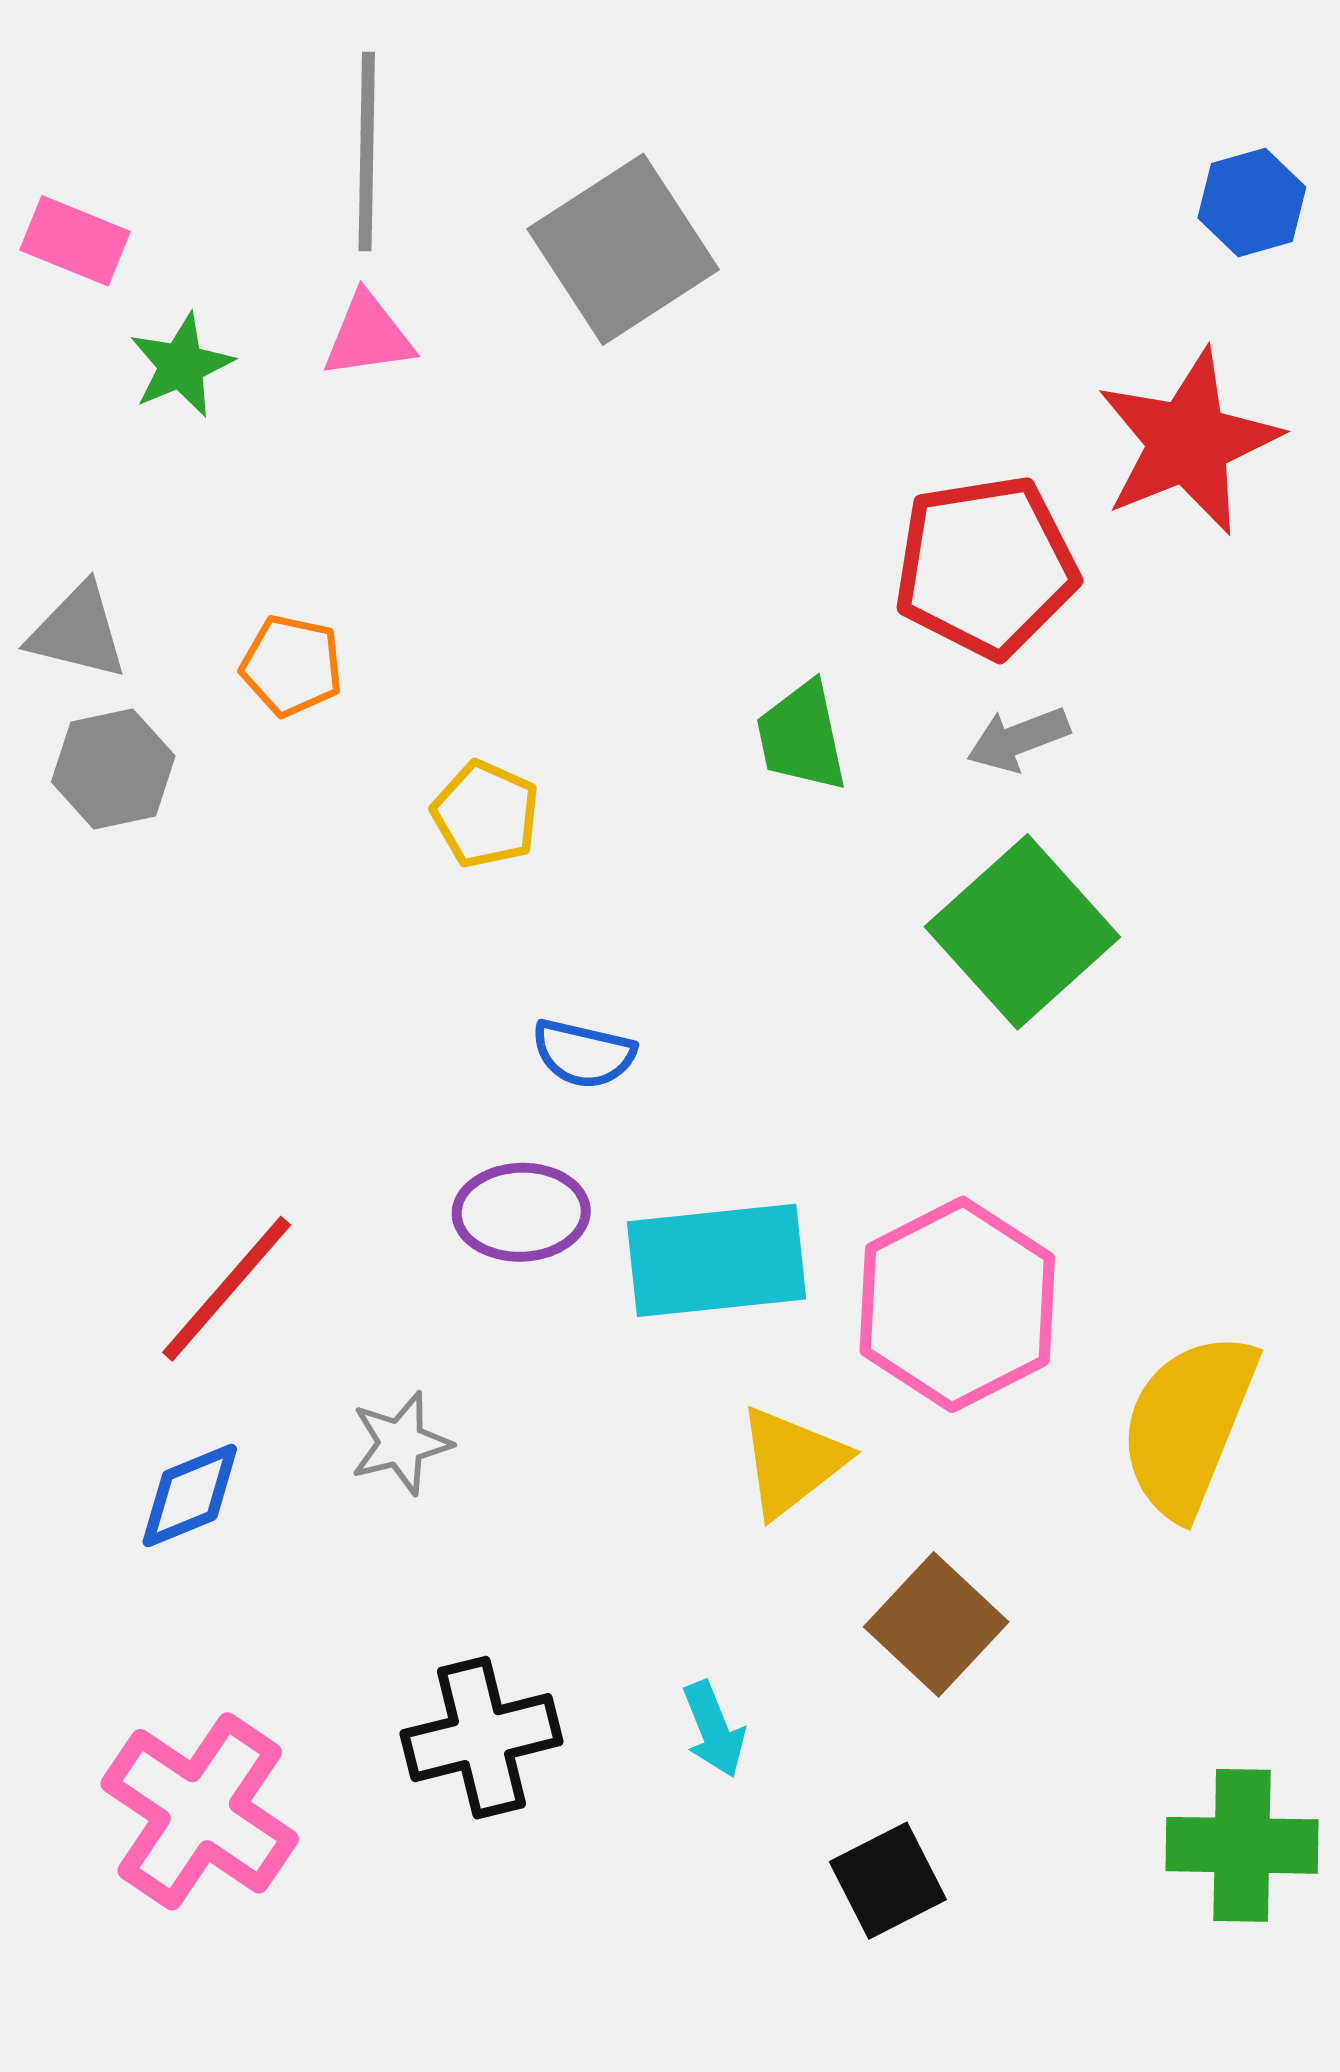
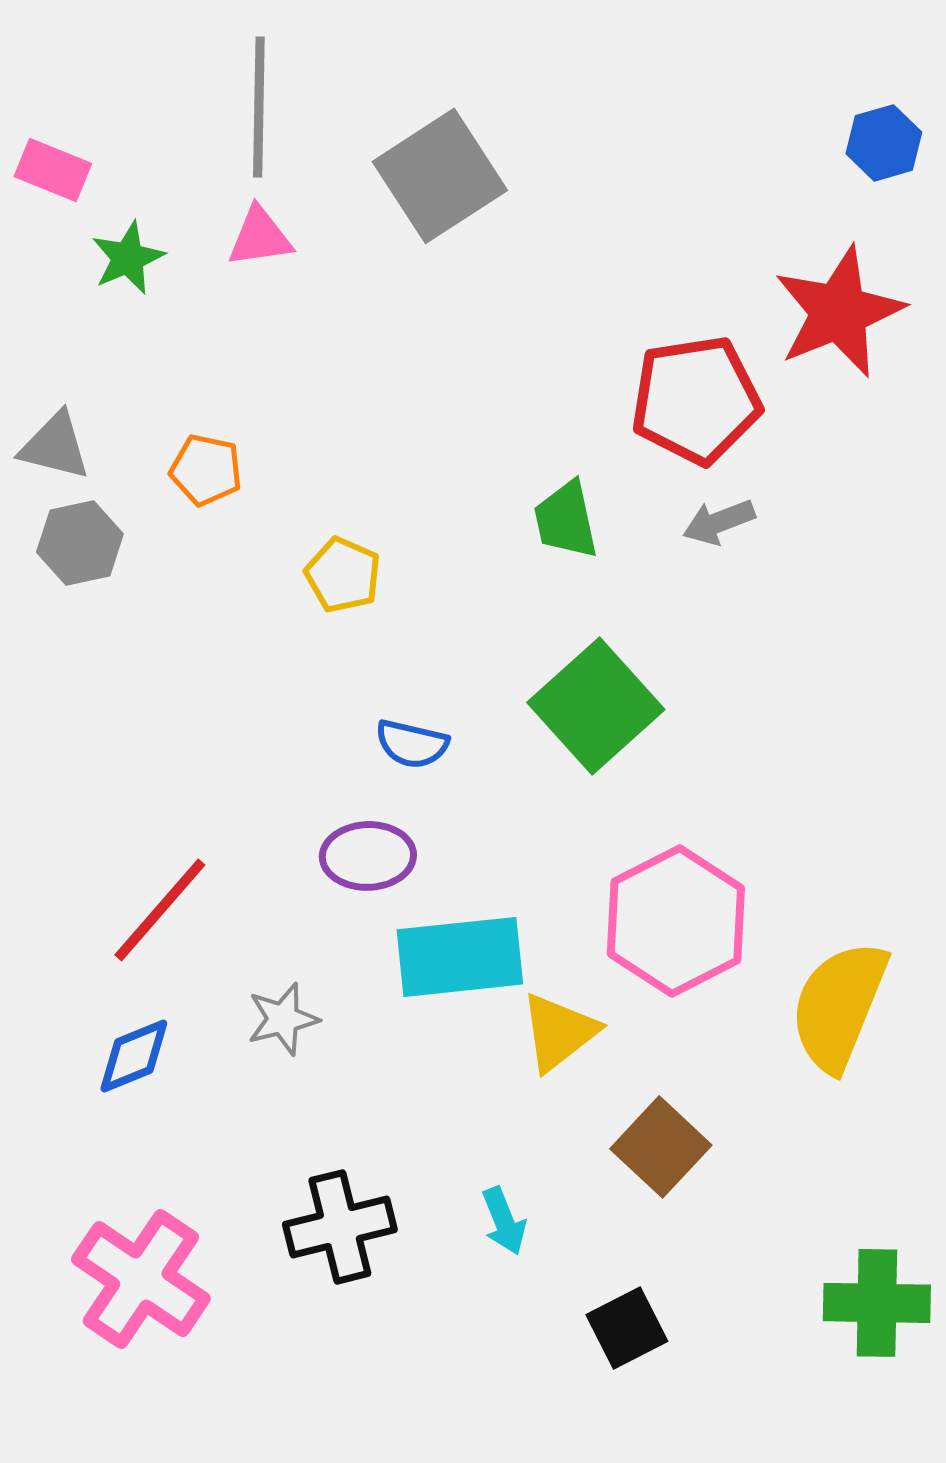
green square: (1022, 932) -> (596, 706), moved
cyan rectangle: (717, 1260) -> (460, 957), moved

